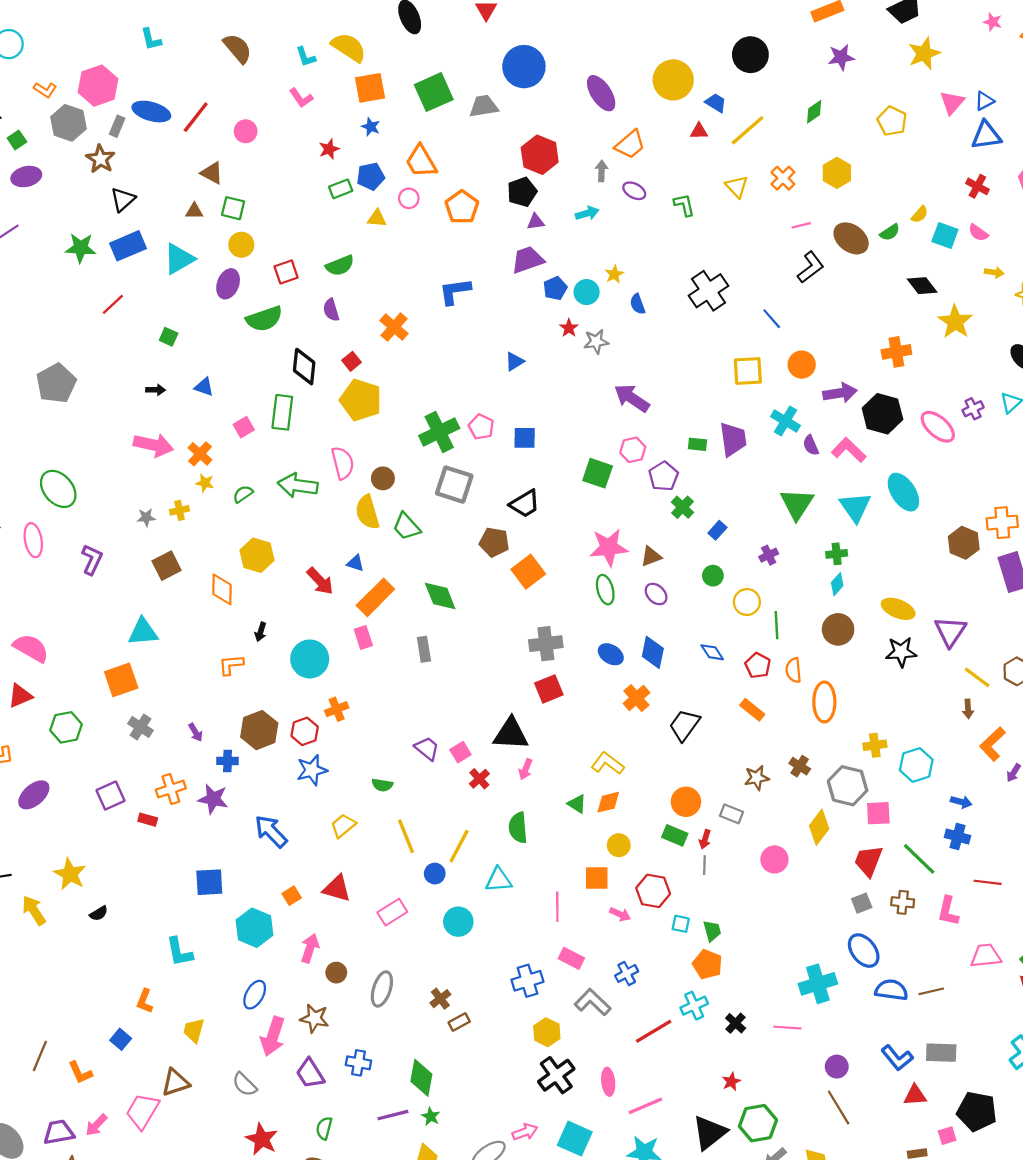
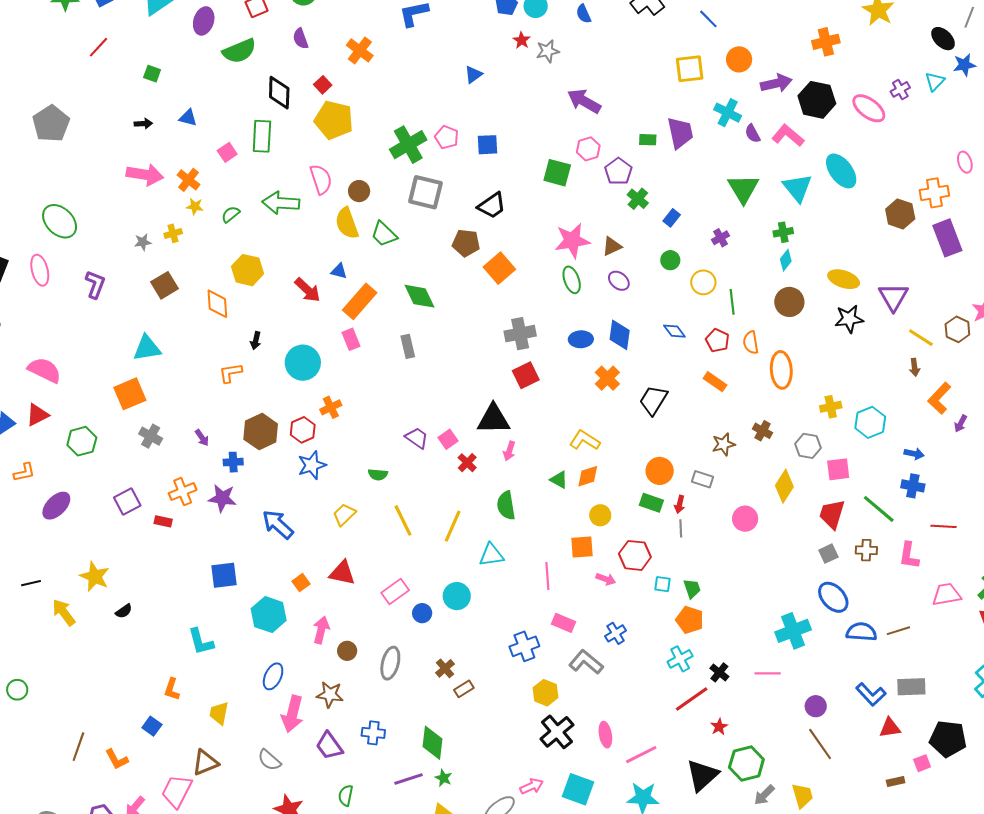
blue ellipse: (611, 654) -> (581, 339), turned -30
gray hexagon: (848, 786) -> (808, 446), size x0.7
blue circle: (435, 874) -> (422, 613), moved
red line: (654, 1031) -> (692, 699), moved

